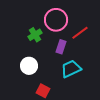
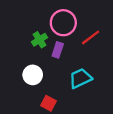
purple rectangle: (61, 47) -> (58, 50), moved

